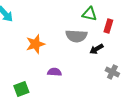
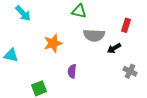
green triangle: (89, 14) -> (79, 11), moved
purple semicircle: (54, 72) -> (72, 71), turned -88

